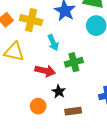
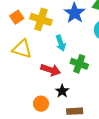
green cross: (74, 62) -> (79, 64), turned 30

